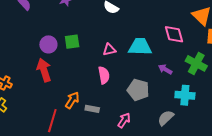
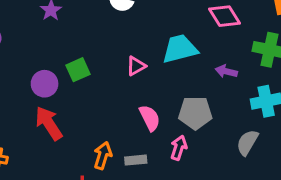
pink semicircle: (104, 75) -> (150, 118), moved
pink arrow: (124, 120) -> (179, 148), moved

